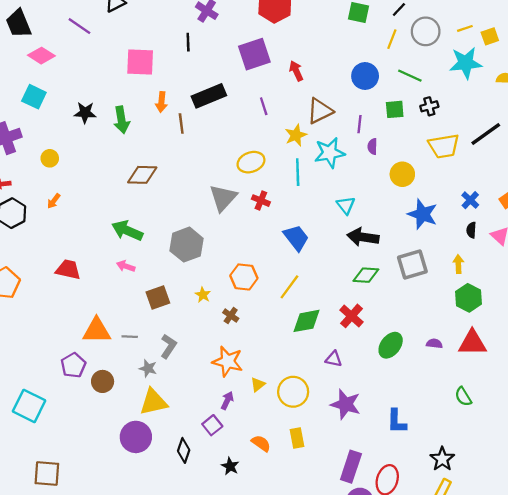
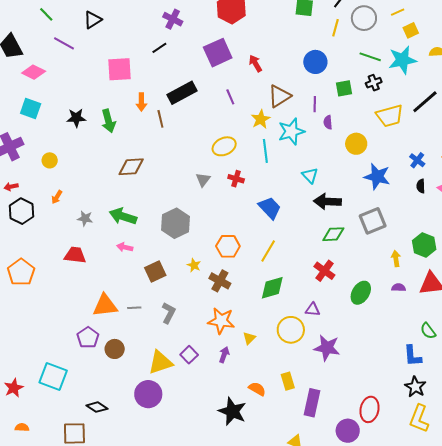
yellow square: (490, 36) -> (411, 30), moved
black line: (188, 42) -> (159, 48), turned 63
cyan star: (466, 63) -> (402, 60), moved
green line: (410, 76) -> (370, 57), moved
gray triangle: (223, 198) -> (203, 180), size x0.6
yellow arrow: (458, 264) -> (396, 259), moved
brown cross: (231, 315) -> (220, 281), size x1.5
green diamond: (306, 321) -> (272, 288), moved
gray star: (148, 368) -> (85, 218), moved
yellow circle: (293, 392) -> (291, 330), moved
blue L-shape: (397, 421) -> (412, 356), moved
purple square: (212, 425) -> (189, 355), moved
black diamond: (184, 450) -> (97, 407), moved, turned -70
black star: (230, 466) -> (232, 411), size x1.8
purple rectangle: (351, 467) -> (312, 403), moved

